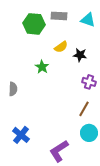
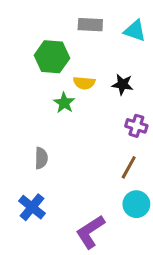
green hexagon: (34, 24) -> (52, 57), moved
yellow semicircle: (61, 47) -> (84, 83), moved, turned 40
gray semicircle: (13, 89) -> (41, 158), moved

